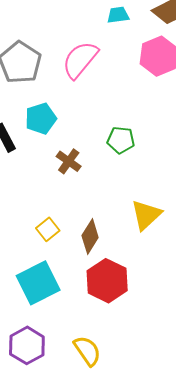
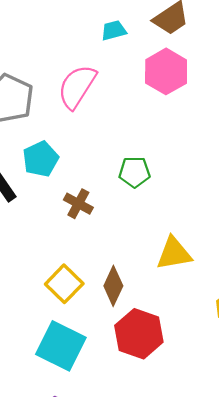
yellow triangle: (146, 215) -> (174, 253), turned 40
yellow square: (48, 229) -> (64, 284), size x1.4
cyan square: (38, 283) -> (61, 346), turned -30

